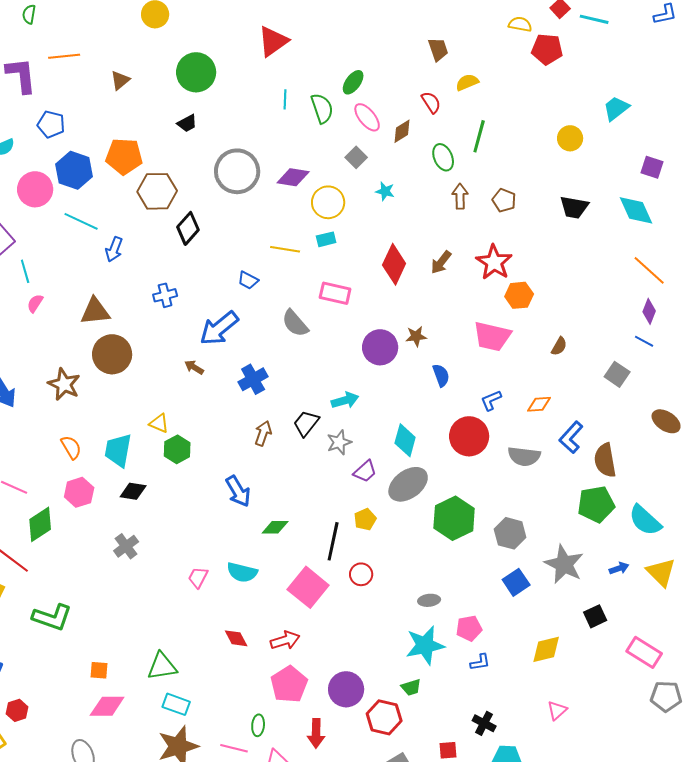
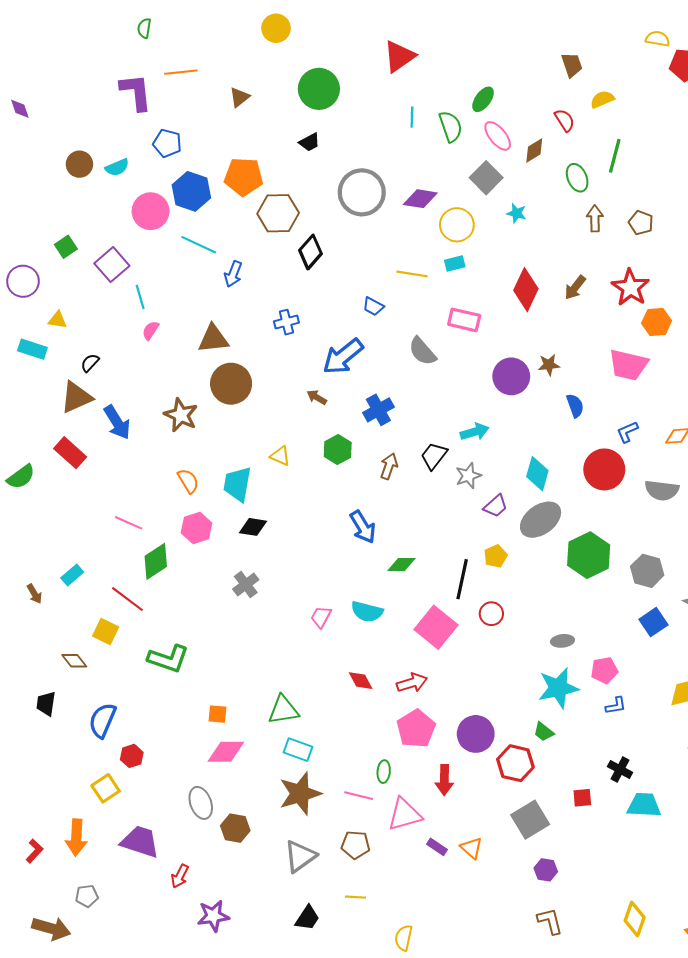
gray square: (356, 157) -> (486, 178), size x1.4
green hexagon: (177, 449) -> (338, 450), moved
green trapezoid: (411, 687) -> (544, 732), turned 55

